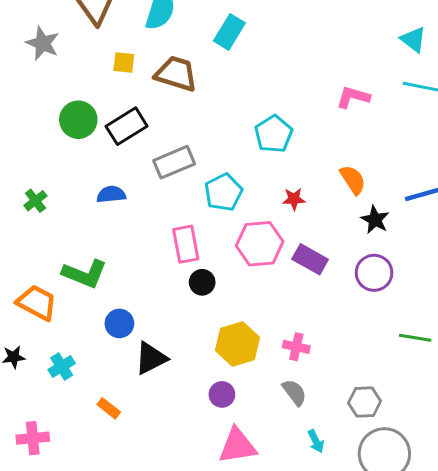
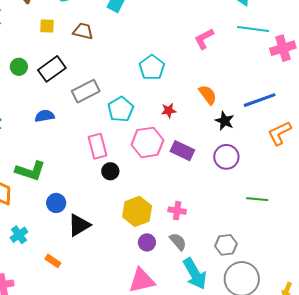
brown trapezoid: (176, 74) -> (83, 31), size x0.7
pink L-shape: (353, 97) -> (204, 39), turned -40
green circle: (78, 120) -> (19, 67), size x0.7
purple circle: (222, 394) -> (147, 242), moved
cyan arrow: (316, 441) -> (195, 274), size x2.0

